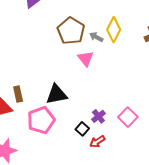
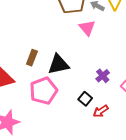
brown rectangle: (18, 94) -> (32, 58), moved, turned 35
purple cross: (98, 116) -> (103, 76), moved

